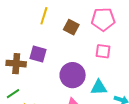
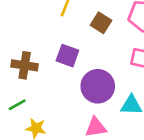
purple square: (38, 54) -> (67, 56), moved

